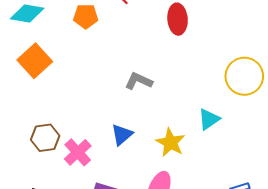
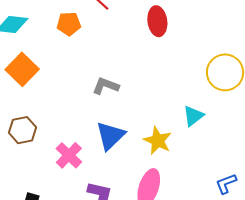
gray L-shape: (139, 81) -> (106, 86), moved
blue triangle: (122, 135) -> (110, 136), size x1.4
brown hexagon: (45, 138) -> (22, 130), moved

